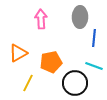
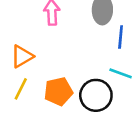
orange pentagon: (51, 62) -> (58, 91), moved
yellow line: (28, 83) -> (21, 89), moved

